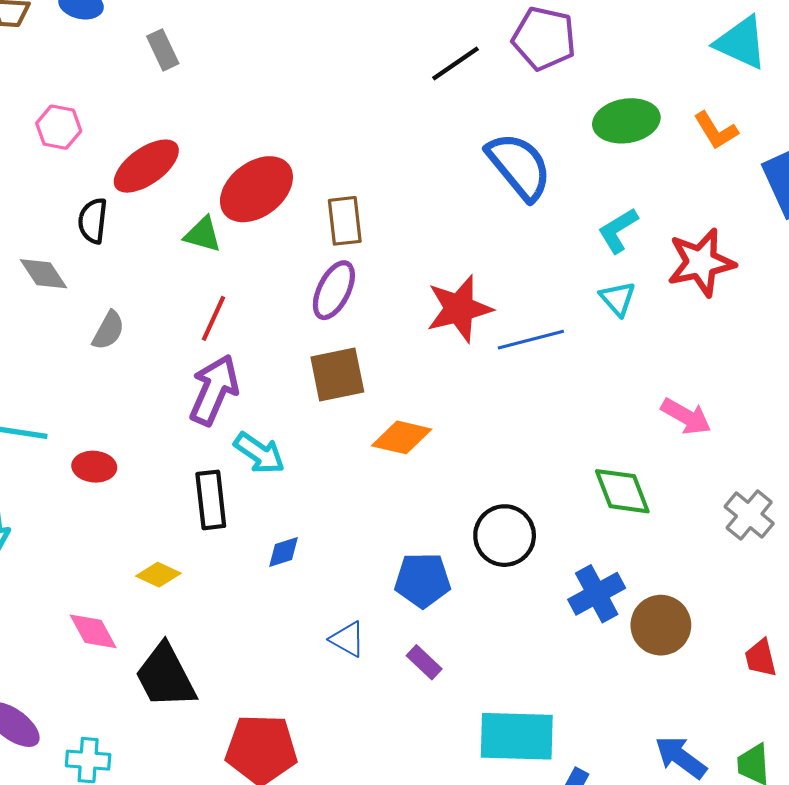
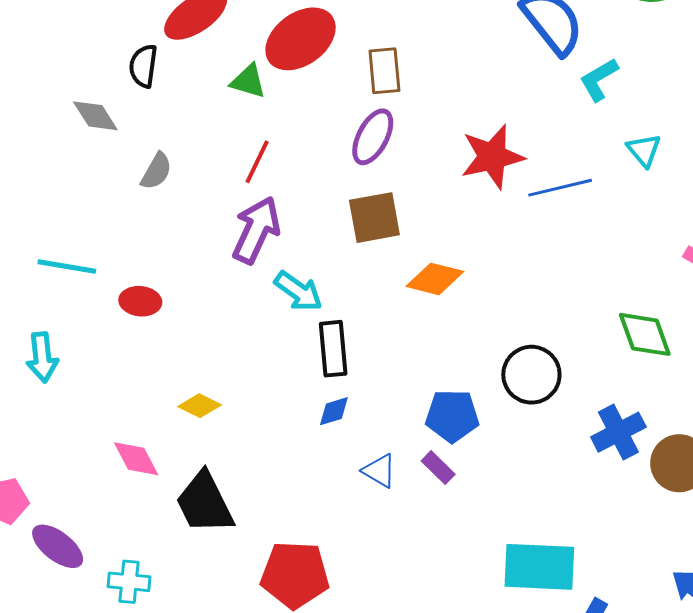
cyan L-shape: (618, 230) -> (599, 79), moved
black rectangle: (211, 500) -> (333, 349), moved
blue diamond: (283, 552) -> (334, 411), moved
purple rectangle: (424, 662) -> (438, 468), moved

